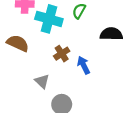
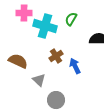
brown semicircle: (18, 43) -> (18, 61), moved

